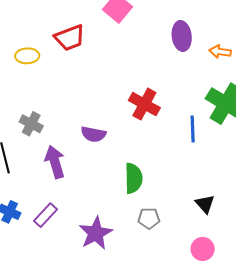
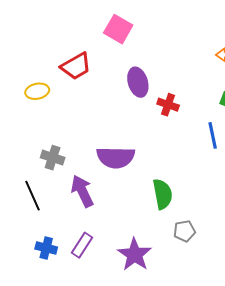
purple ellipse: (182, 36) -> (138, 82), moved
red cross: (144, 104) -> (168, 105), moved, size x0.7
purple semicircle: (93, 134) -> (116, 157), size x1.5

